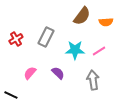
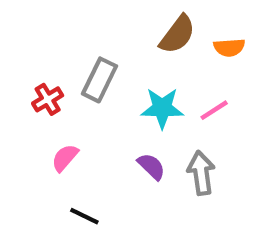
red cross: (16, 39) -> (48, 99), moved
purple semicircle: (58, 73) -> (151, 166), moved
black line: (11, 95) -> (84, 216), moved

